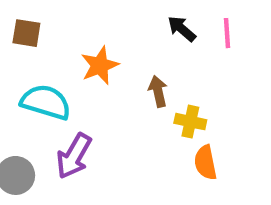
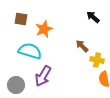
orange star: (100, 65) -> (44, 29), moved
brown arrow: (158, 91) -> (82, 46), turned -32

